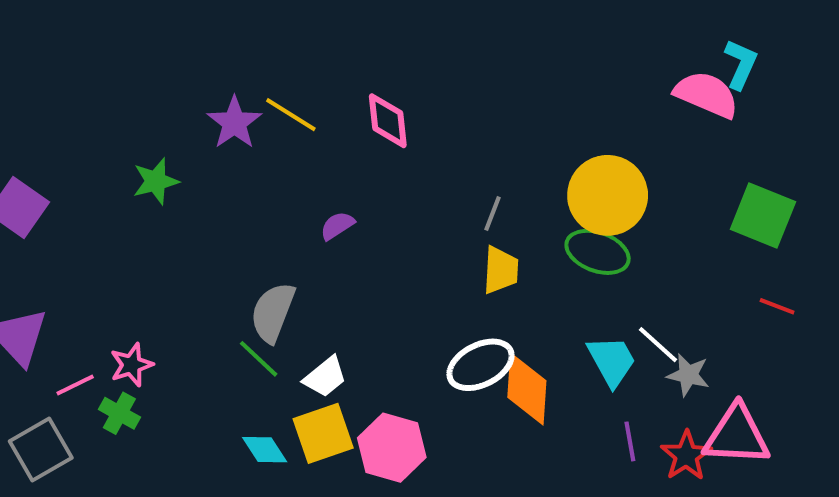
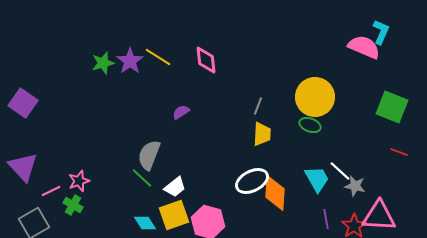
green star: (156, 181) -> (103, 63), moved
green ellipse: (598, 252) -> (310, 125), size x0.7

